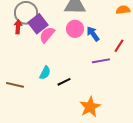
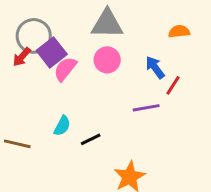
red arrow: (18, 27) -> (22, 57), turned -144
blue arrow: (93, 34) -> (155, 67), moved

